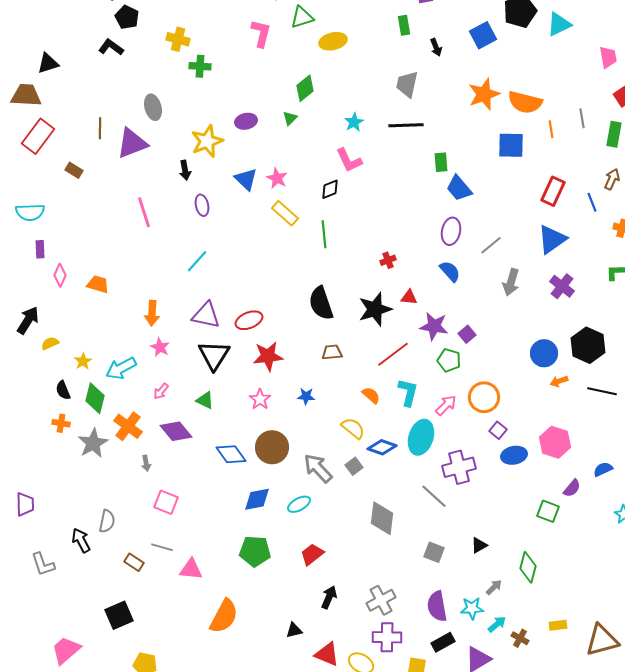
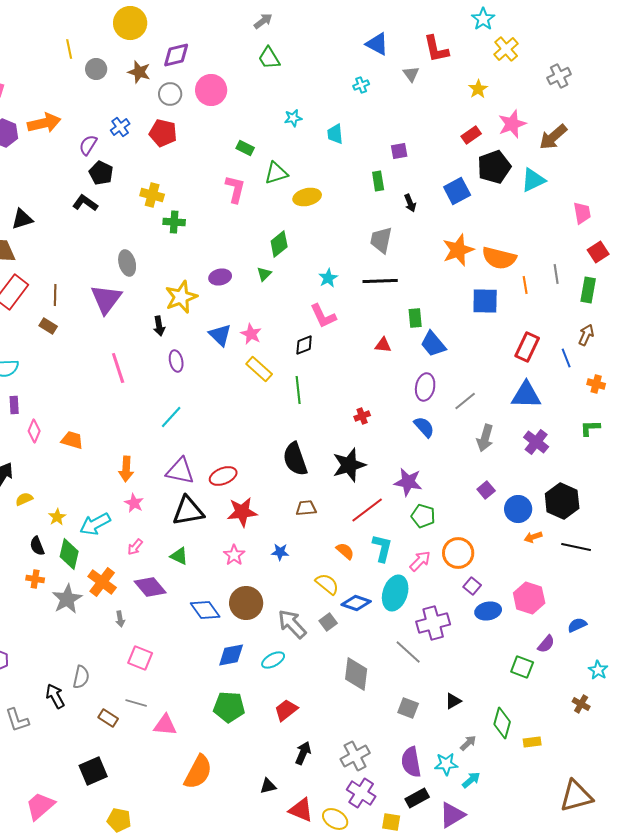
brown line: (100, 128) -> (55, 295), moved
purple triangle: (132, 143) -> (106, 299), turned -32
blue triangle: (552, 239) -> (526, 395), turned 36
red triangle: (409, 297) -> (383, 345), moved
purple square: (467, 334) -> (486, 490), moved
black triangle: (214, 355) -> (188, 511), turned 48
yellow rectangle: (558, 625) -> (532, 742), moved
purple cross: (387, 637) -> (361, 793), turned 32
brown cross: (520, 638) -> (581, 704), moved

